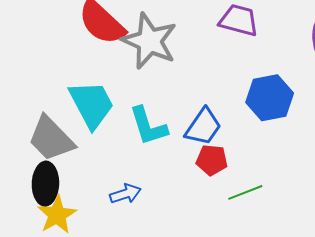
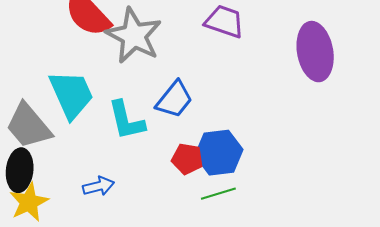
blue hexagon: (270, 98) -> (219, 153), moved
blue trapezoid: (203, 127) -> (174, 99), moved

